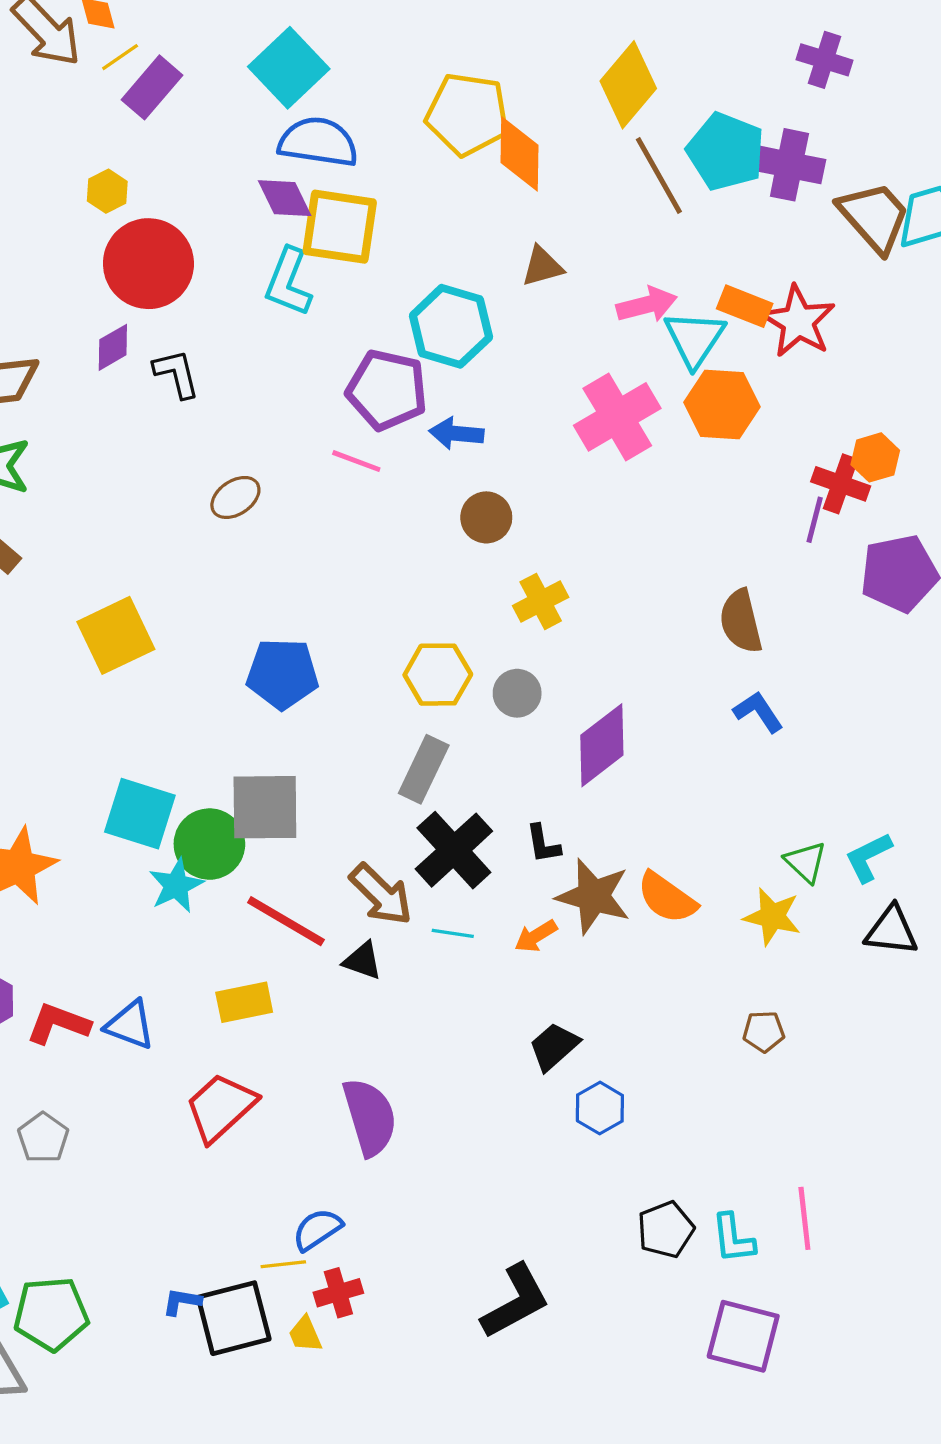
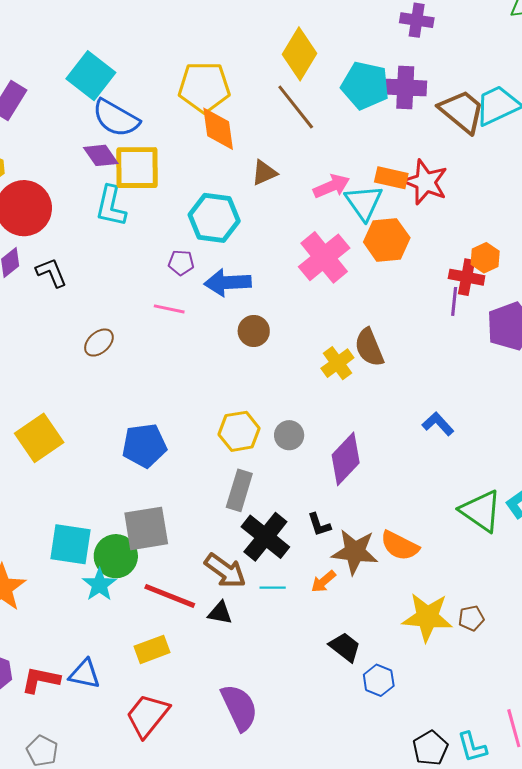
blue semicircle: (318, 142) -> (116, 118), turned -150
orange diamond: (519, 154) -> (218, 129), moved
brown line: (659, 175) -> (296, 107), moved
purple pentagon: (387, 390) -> (181, 263), size x0.5
blue arrow: (456, 433) -> (228, 283), size x1.4
yellow cross: (541, 601) -> (337, 363), moved
brown semicircle: (741, 621) -> (369, 347), moved
green triangle: (806, 862) -> (481, 511), size x1.6
yellow star: (772, 917) -> (427, 617), moved, size x1.4
black trapezoid: (554, 1046) -> (345, 647), turned 88

